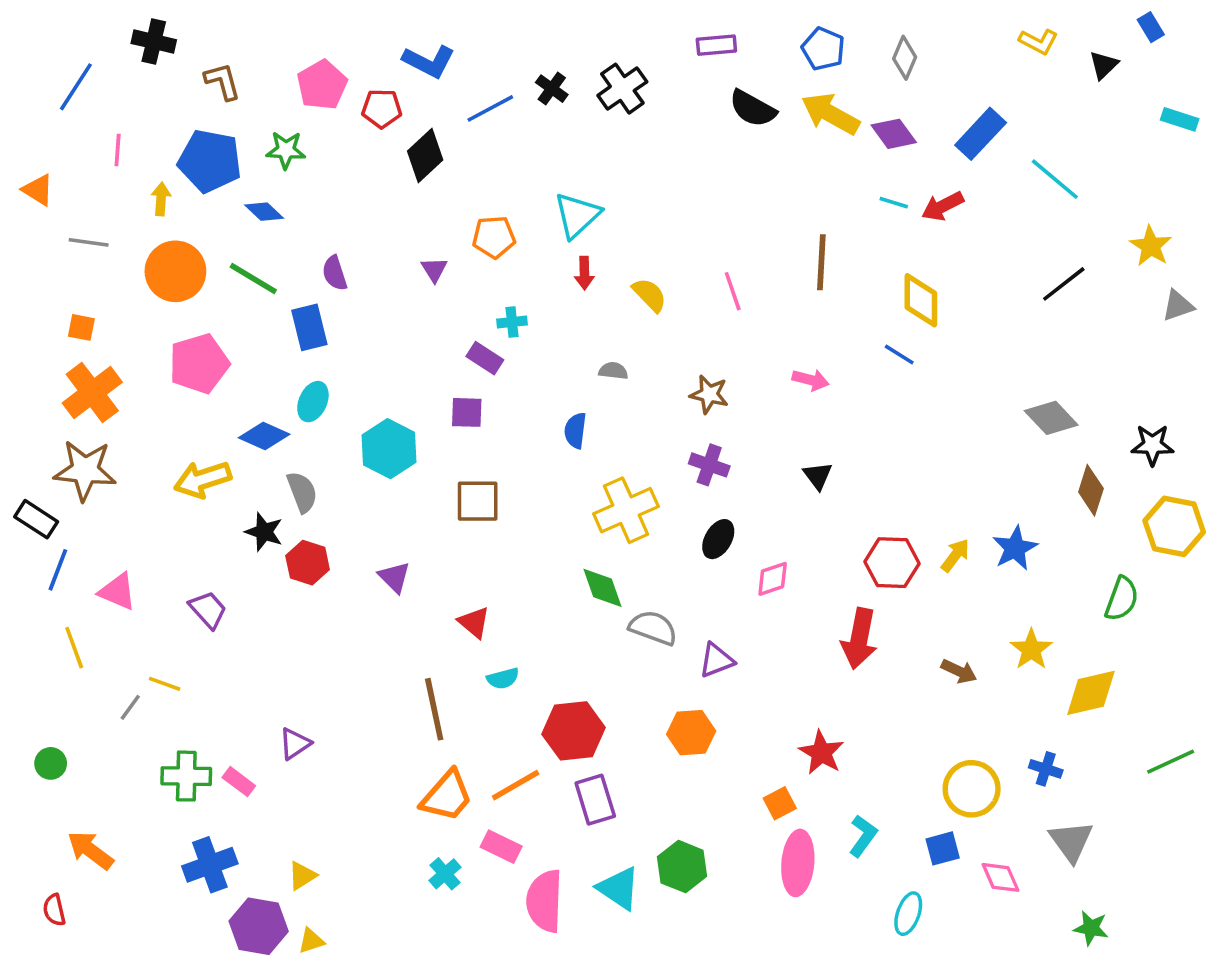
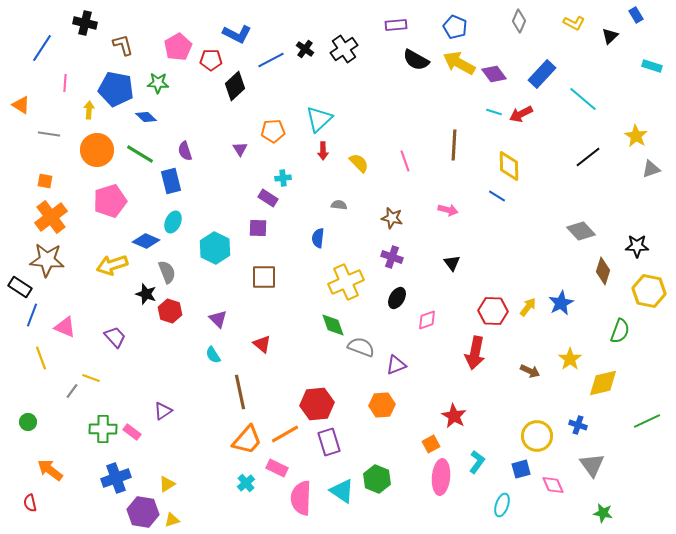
gray diamond: (905, 58) -> (519, 21), moved
cyan semicircle: (503, 678) -> (213, 355), moved, turned 72

